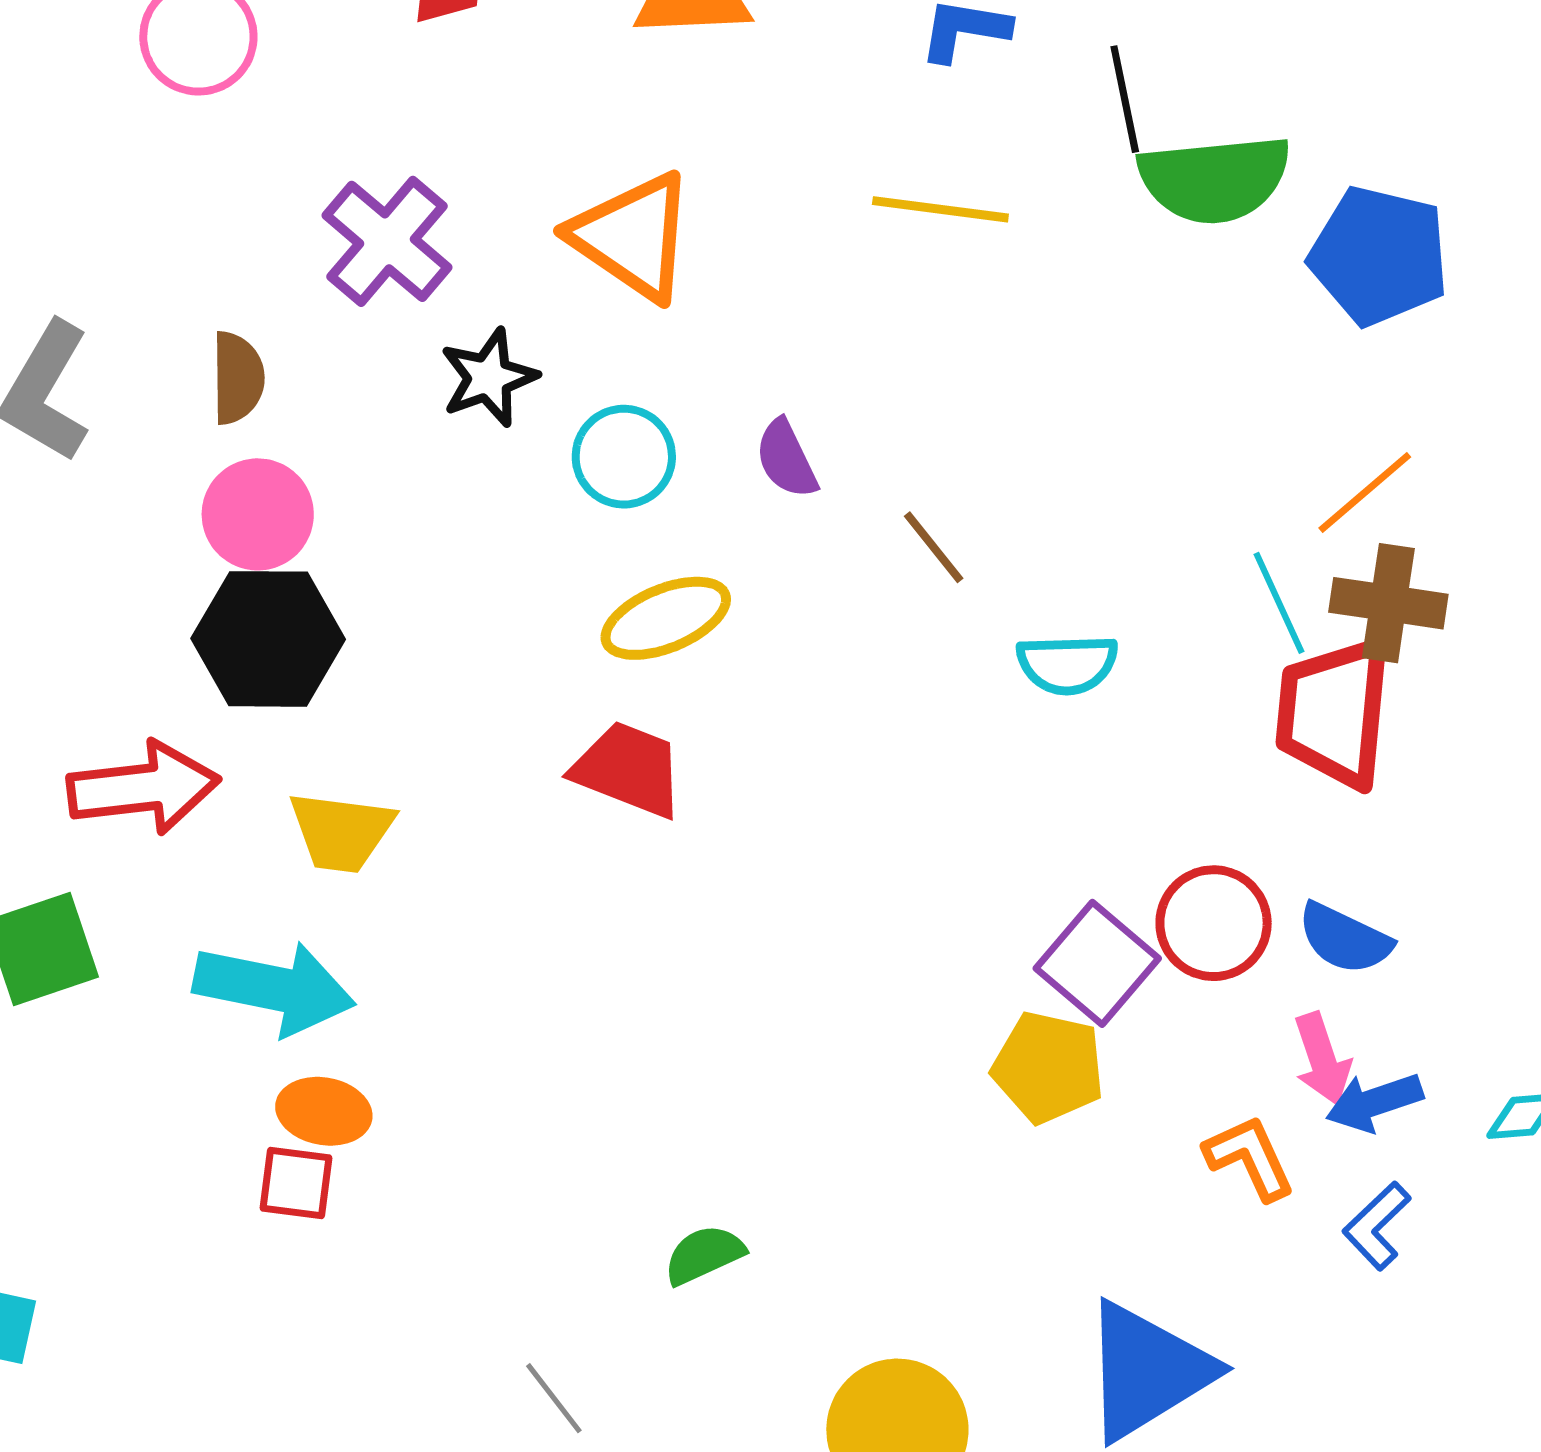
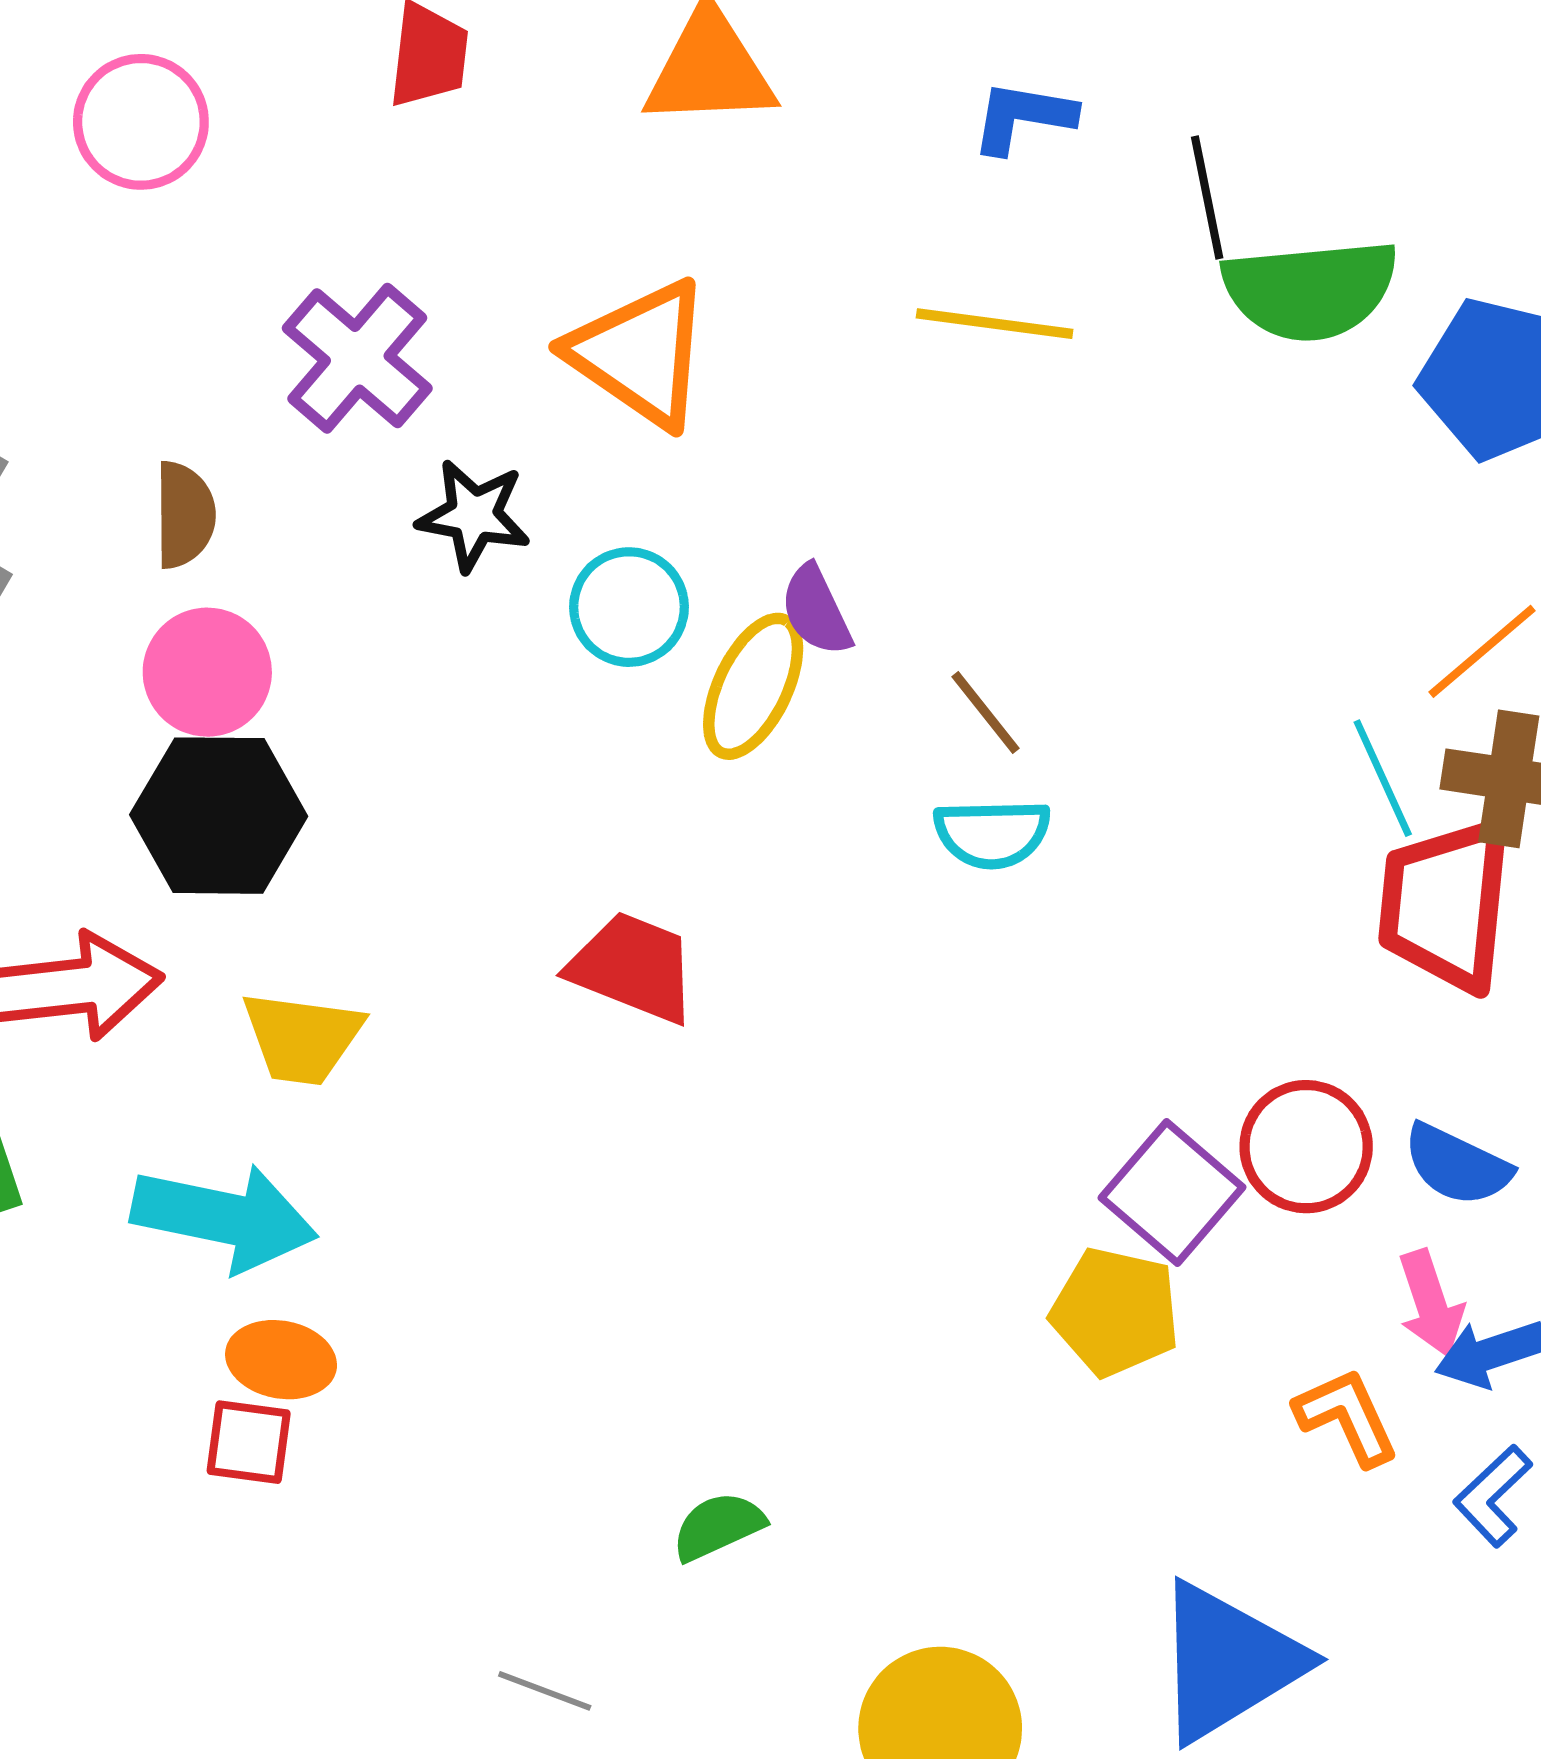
black star: (489, 378) -> (474, 515), turned 30
yellow ellipse: (666, 618) -> (753, 686), moved, turned -42
cyan semicircle: (1067, 664) -> (992, 834), moved
gray line: (554, 1398) -> (545, 1691), turned -32

